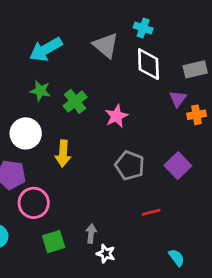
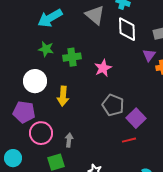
green cross: (75, 101) -> (72, 57), turned 30
purple square: (178, 166) -> (136, 118), moved
gray arrow: (91, 234) -> (69, 140), moved

